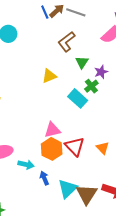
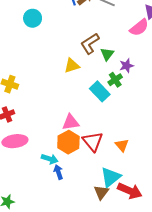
brown L-shape: (66, 42) -> (90, 44), moved
cyan arrow: (26, 164) -> (50, 159), moved
cyan triangle: (68, 189) -> (111, 177), moved
brown triangle: (87, 194) -> (101, 192), size x0.7

